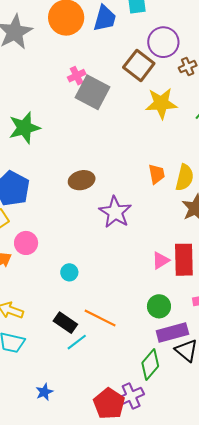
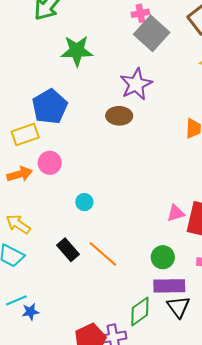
purple star: (115, 212) -> (136, 84), moved
cyan line: (77, 342) -> (16, 300), moved

